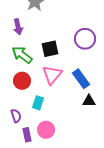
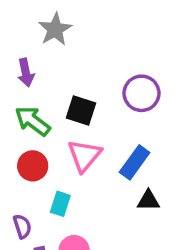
black square: (50, 49) -> (81, 111), turned 30
blue rectangle: (81, 79) -> (135, 162), turned 72

